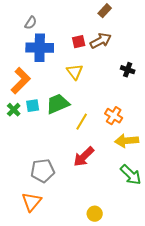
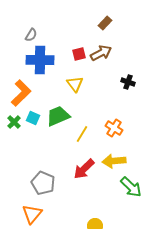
cyan square: (33, 106) -> (33, 118), turned 32
yellow arrow: (127, 141) -> (114, 161), moved
gray pentagon: (43, 171) -> (43, 183), turned 30

